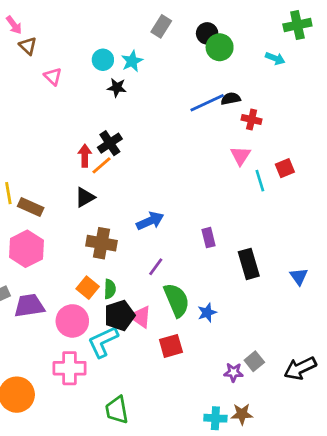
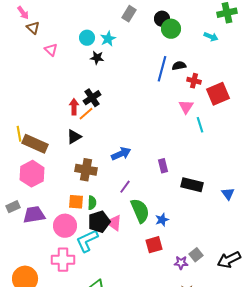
blue line: (207, 103) -> (162, 69), turned -50
red square: (285, 168) -> (218, 94), moved, size x1.6
brown rectangle: (31, 207) -> (35, 144), size x1.4
black rectangle: (249, 264) -> (192, 185), turned -60
orange square: (88, 288) -> (76, 202), turned -35
red square: (171, 346) -> (154, 245), moved

